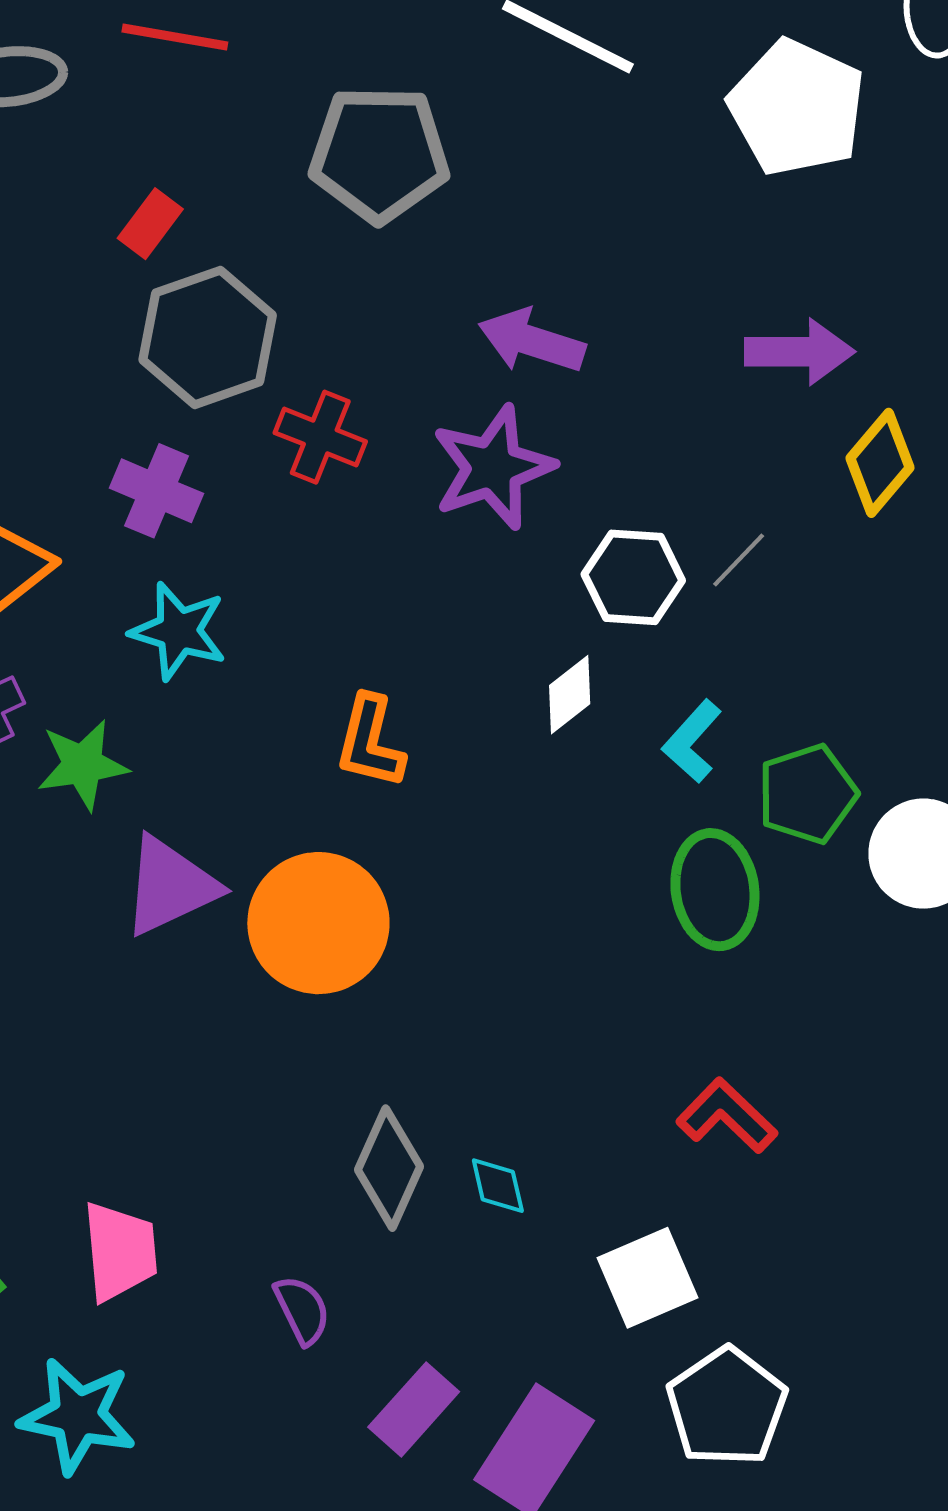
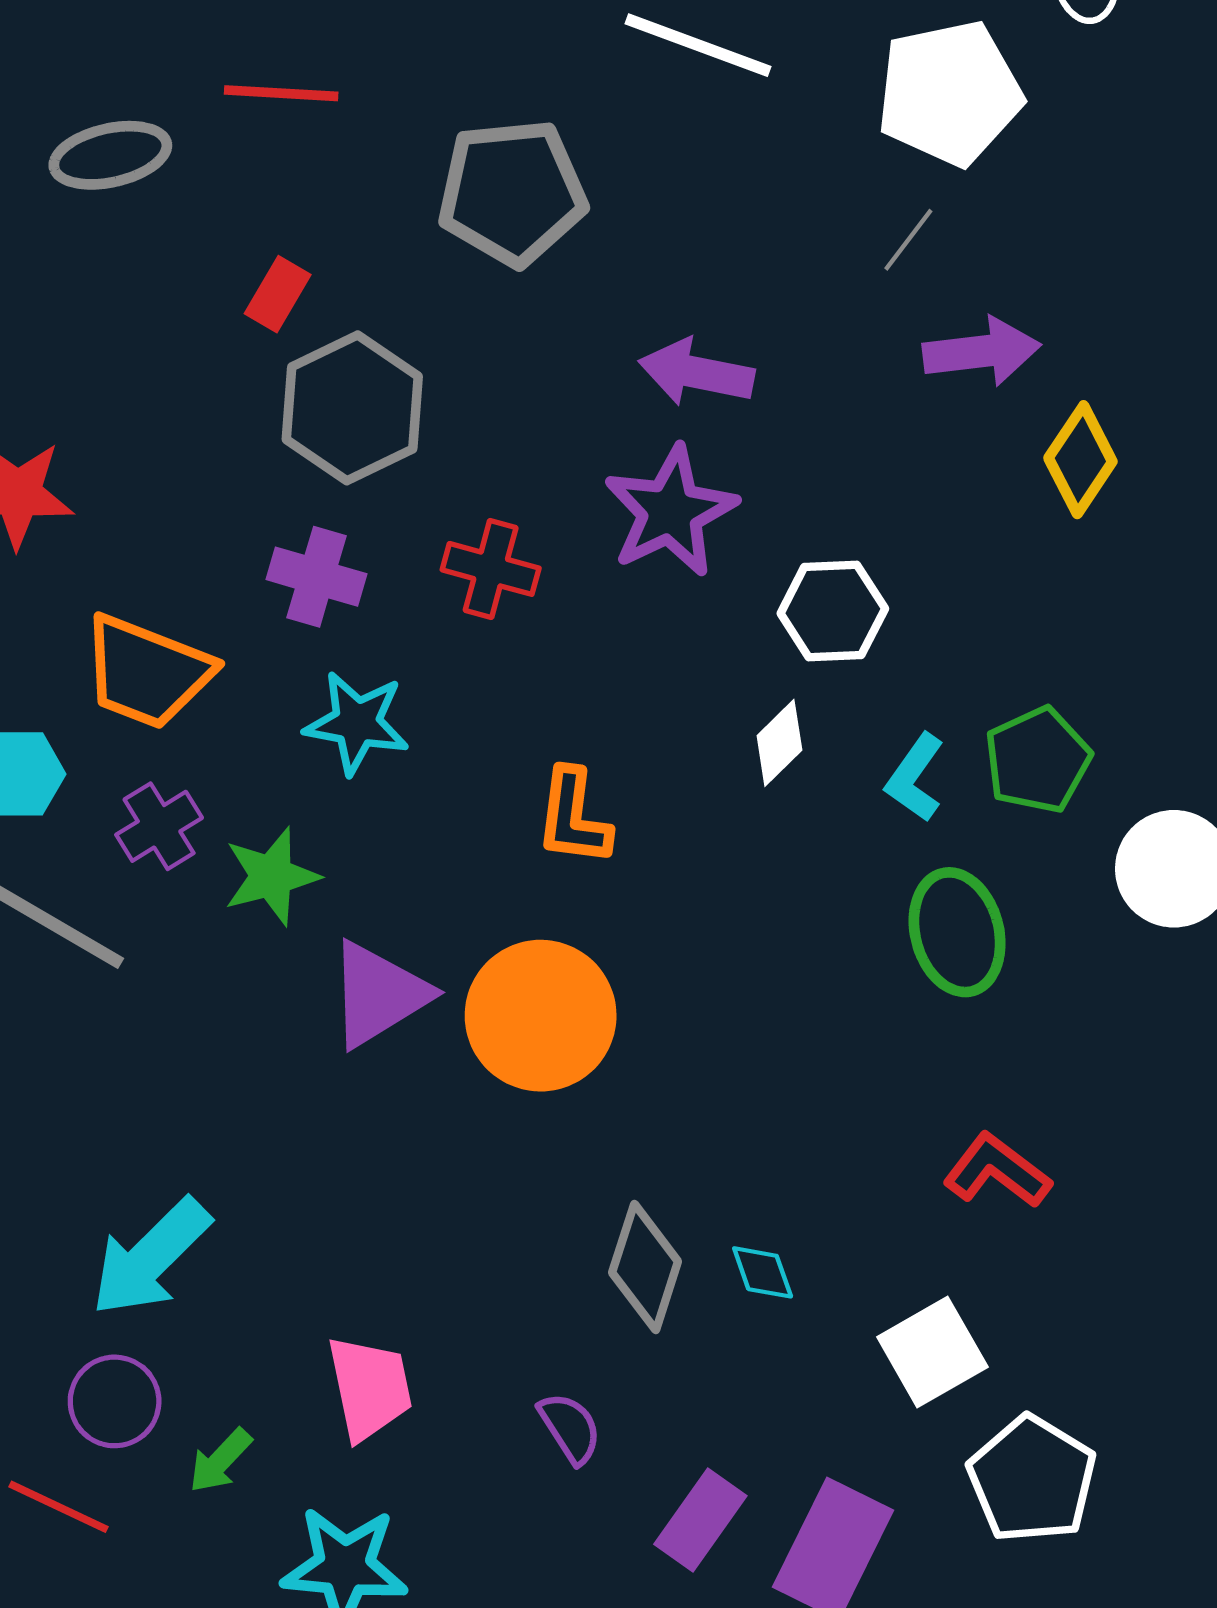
white pentagon: (797, 108) -> (949, 93), turned -30
red cross: (320, 437) -> (491, 569), moved
gray line: (739, 560) -> (908, 240), moved
green pentagon: (807, 794) -> (1038, 760), moved

